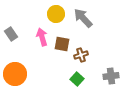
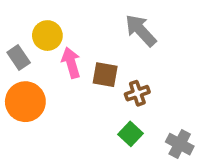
yellow circle: (56, 14) -> (47, 36), moved
orange circle: (15, 74) -> (25, 102), moved
gray cross: (111, 76) -> (180, 144), moved, turned 35

